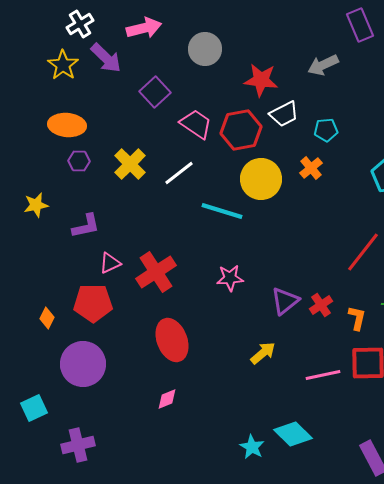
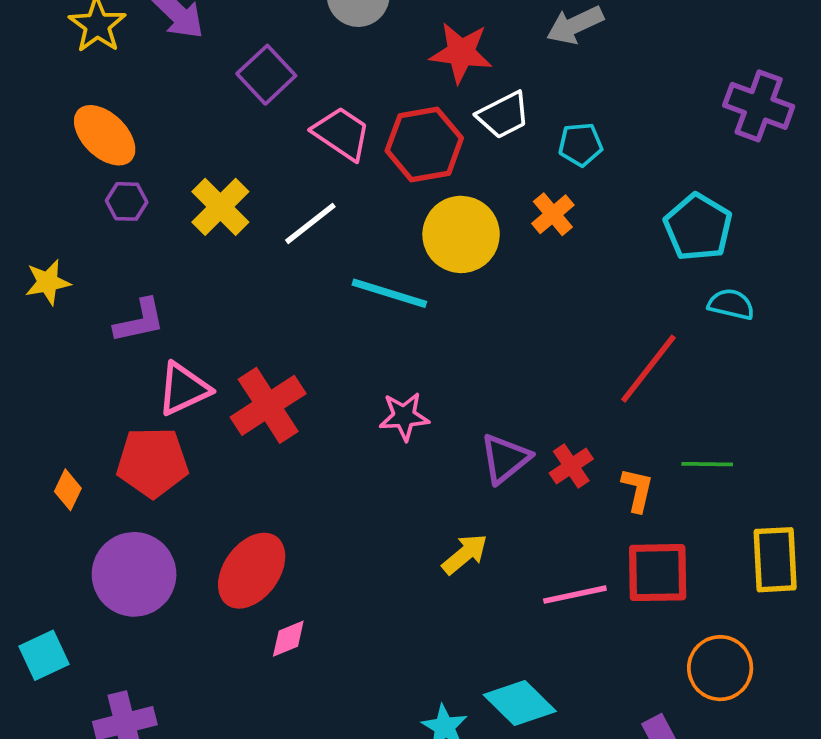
orange ellipse: (67, 125) -> (105, 135), turned 39
pink triangle: (110, 263) -> (184, 389), size x1.4
red ellipse: (172, 340) -> (252, 571), moved, turned 57

